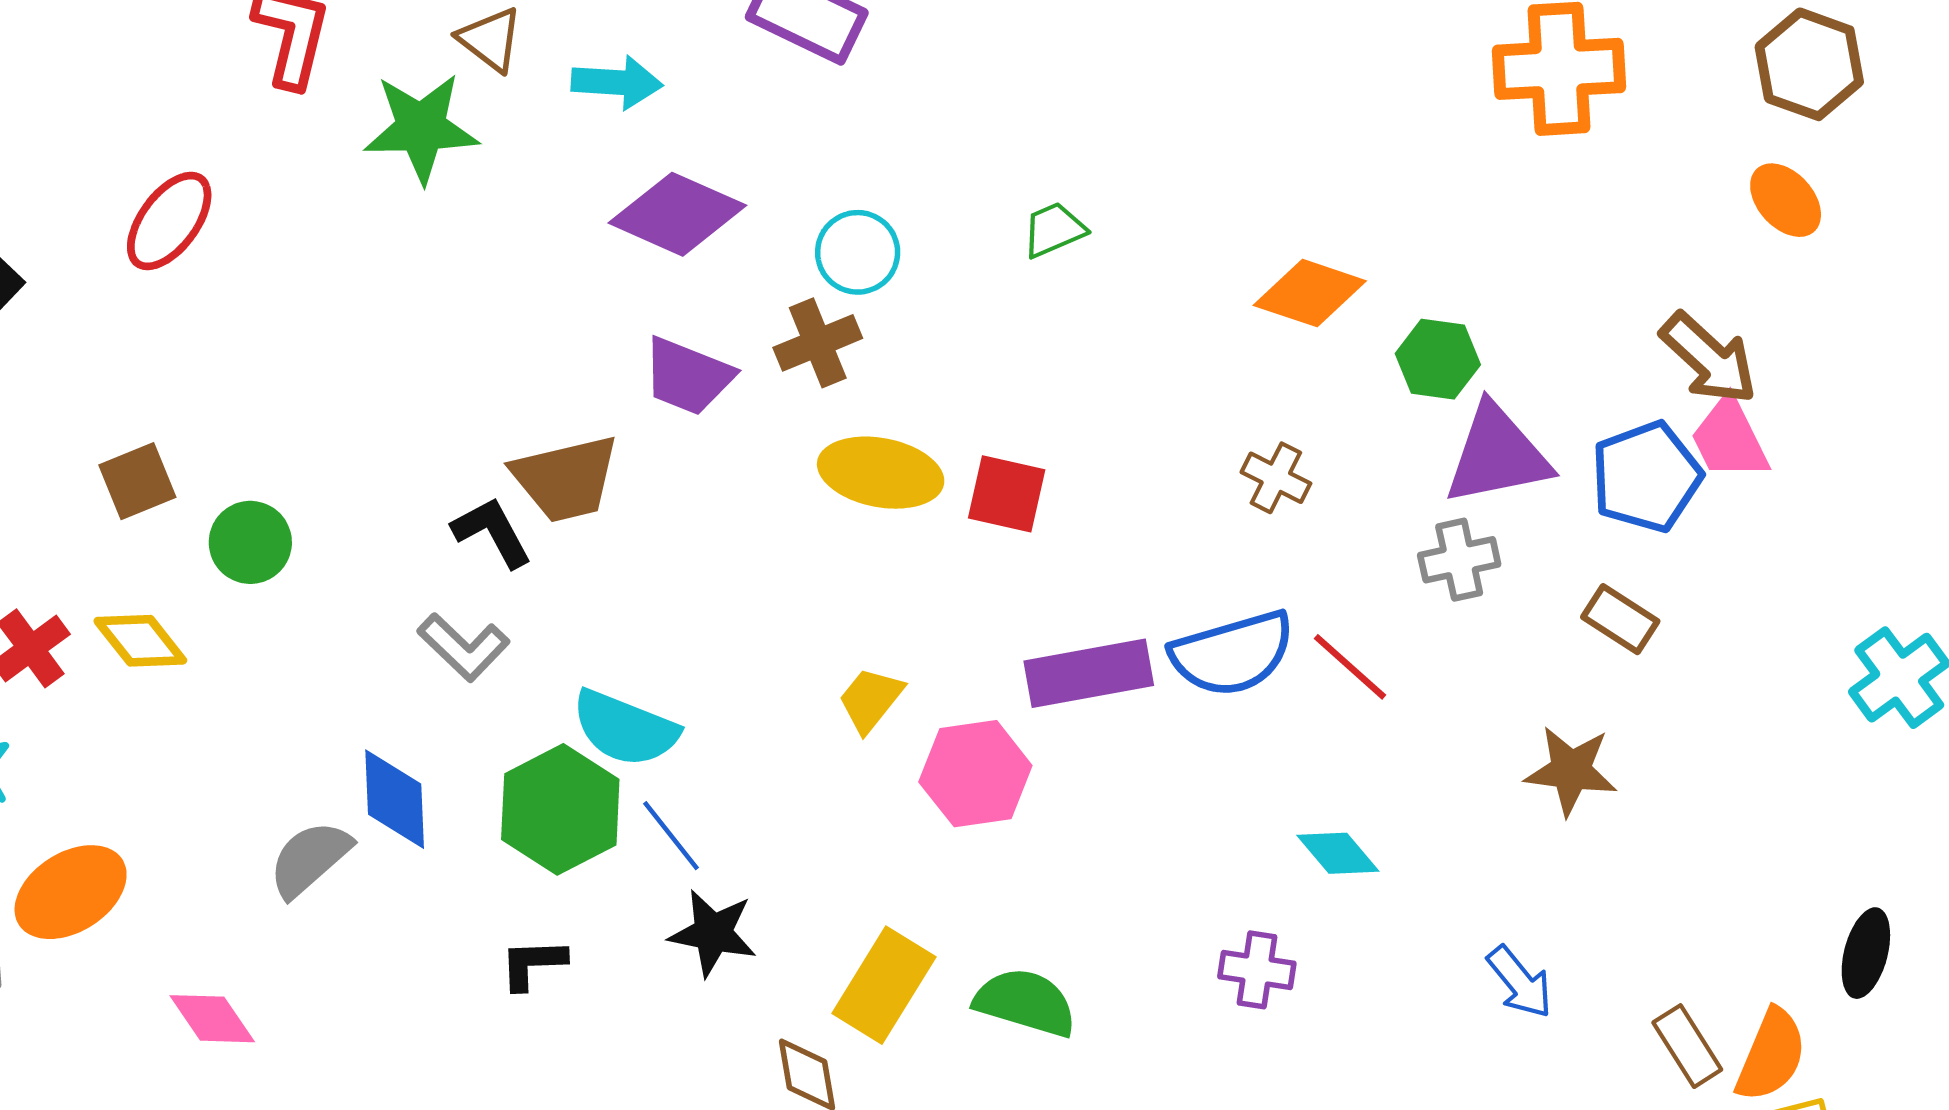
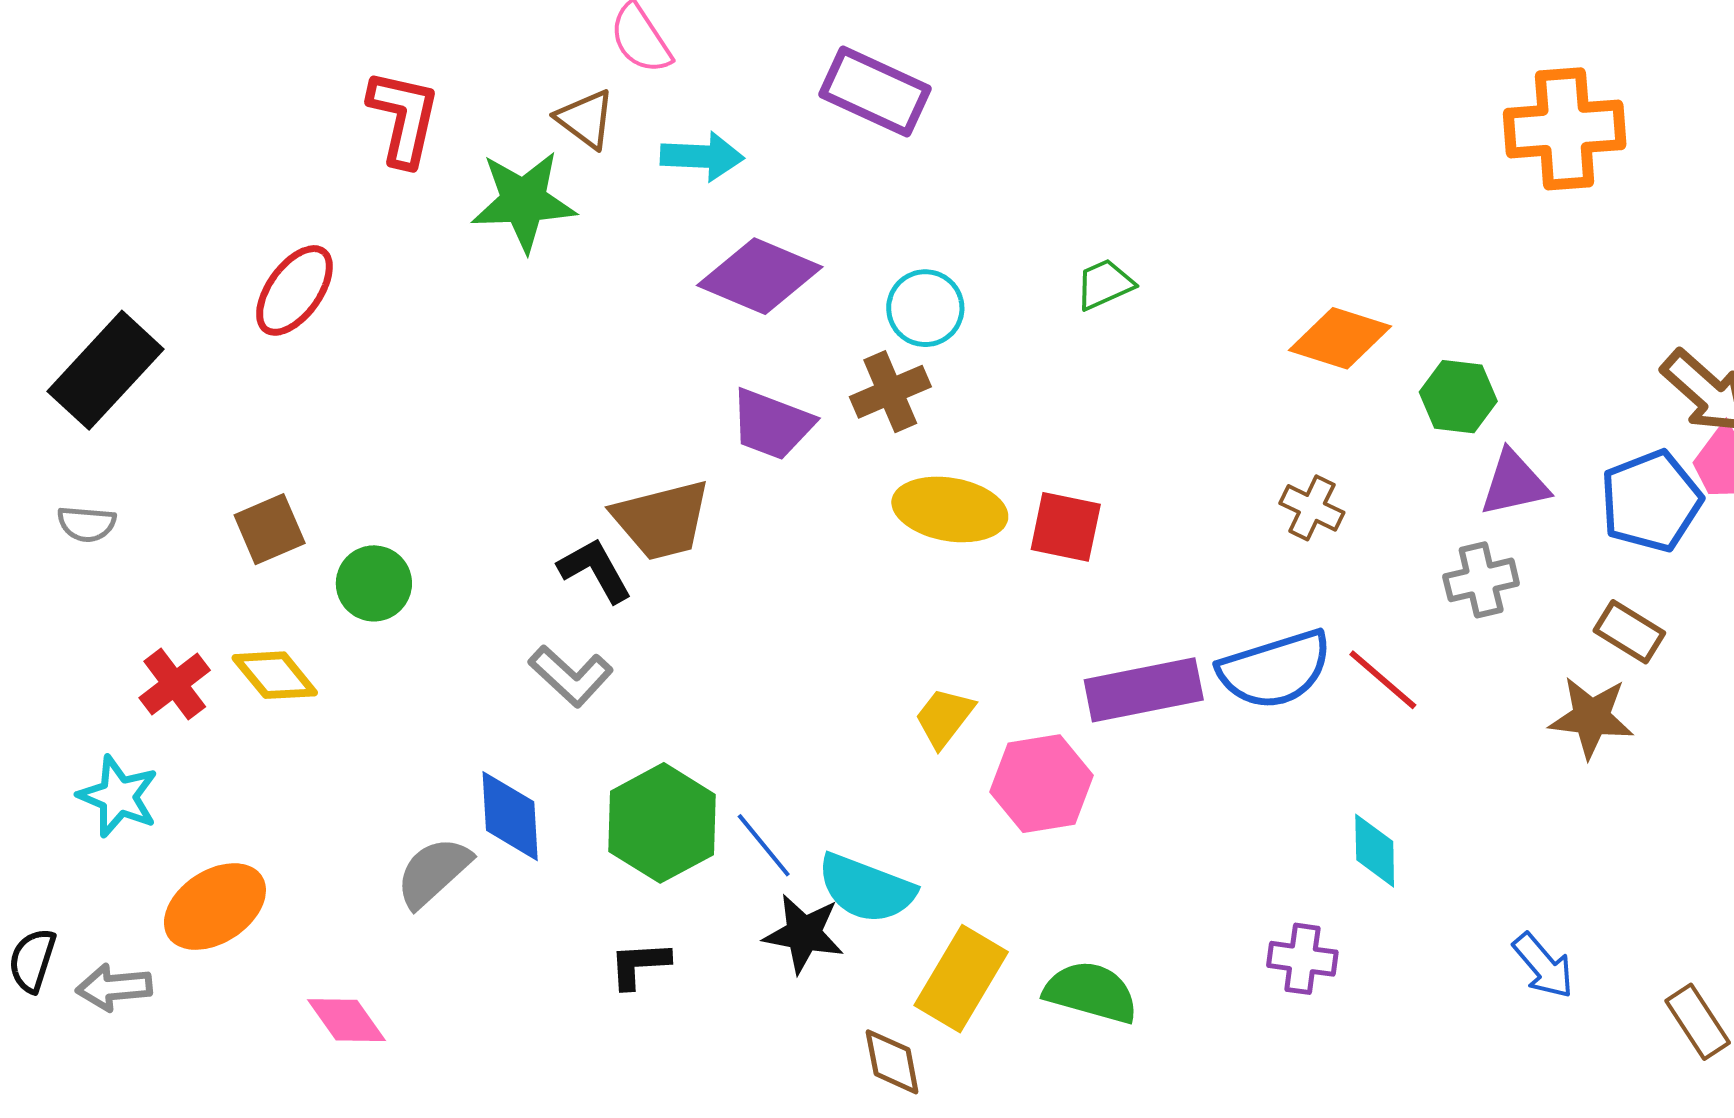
purple triangle: (1497, 455) -> (1514, 483), size x0.7
cyan semicircle: (625, 728) -> (866, 888), moved
brown star: (1571, 771) -> (1591, 717), moved
cyan diamond: (1338, 853) -> (1375, 851), turned 40

